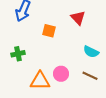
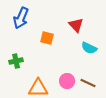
cyan semicircle: (91, 52) -> (89, 48), moved
pink circle: (61, 74) -> (67, 81), moved

